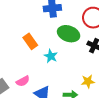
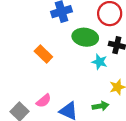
cyan star: (51, 56) -> (100, 62), moved

